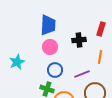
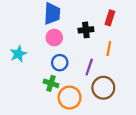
purple line: (82, 74) -> (89, 67), turned -49

